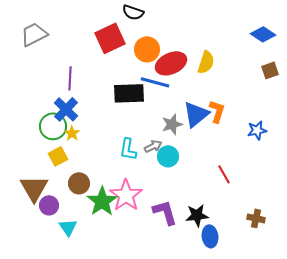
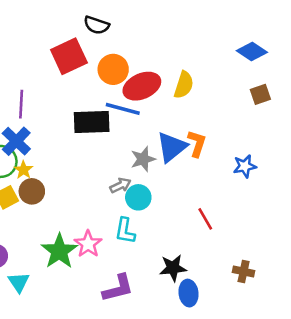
cyan L-shape: (128, 149) -> (125, 231), moved
brown circle: (79, 183) -> (32, 191), moved
pink star: (126, 195) -> (88, 244), size x0.7
purple L-shape: (165, 212) -> (118, 288), moved, turned 92

